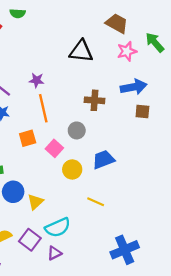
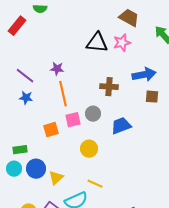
pink star: (127, 51) -> (122, 43), moved
orange square: (28, 138) -> (51, 130), moved
pink square: (54, 148) -> (73, 120), moved, turned 35
blue trapezoid: (103, 159) -> (121, 126), moved
yellow line: (96, 202) -> (95, 184), moved

